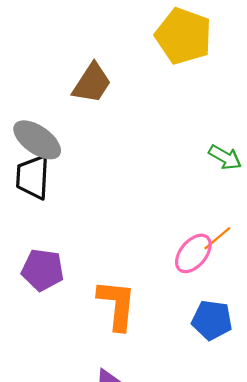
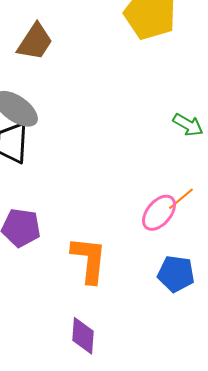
brown trapezoid: (92, 83) -> (35, 42), moved

